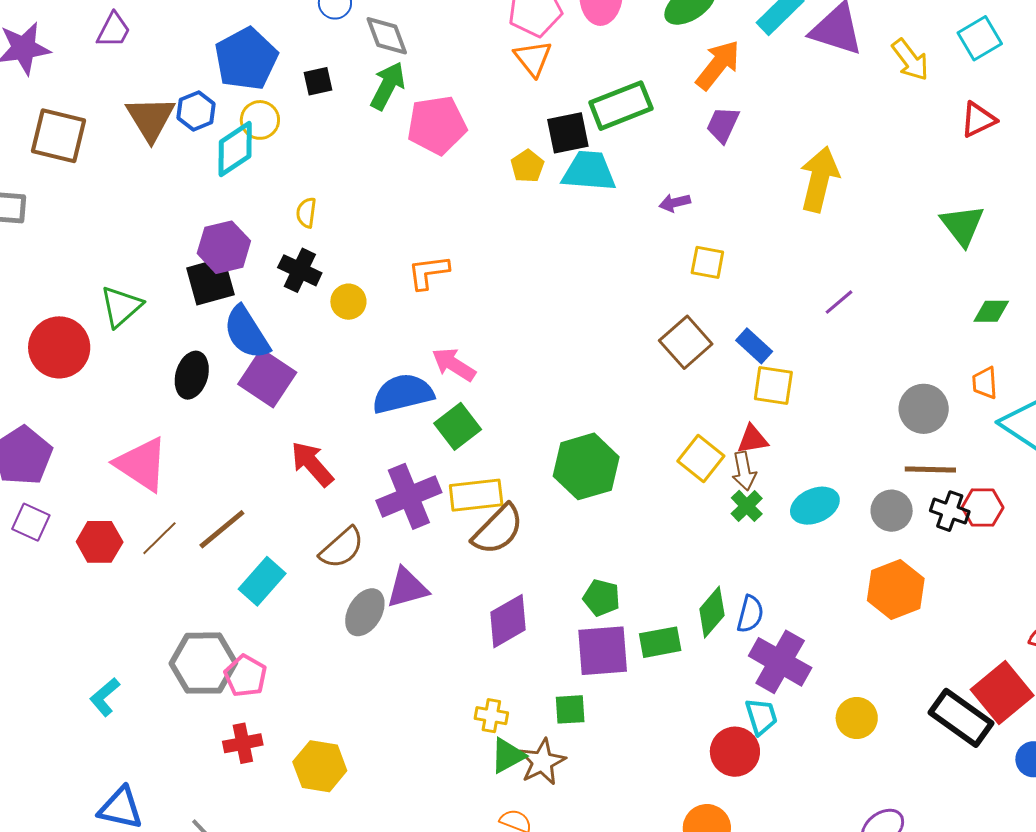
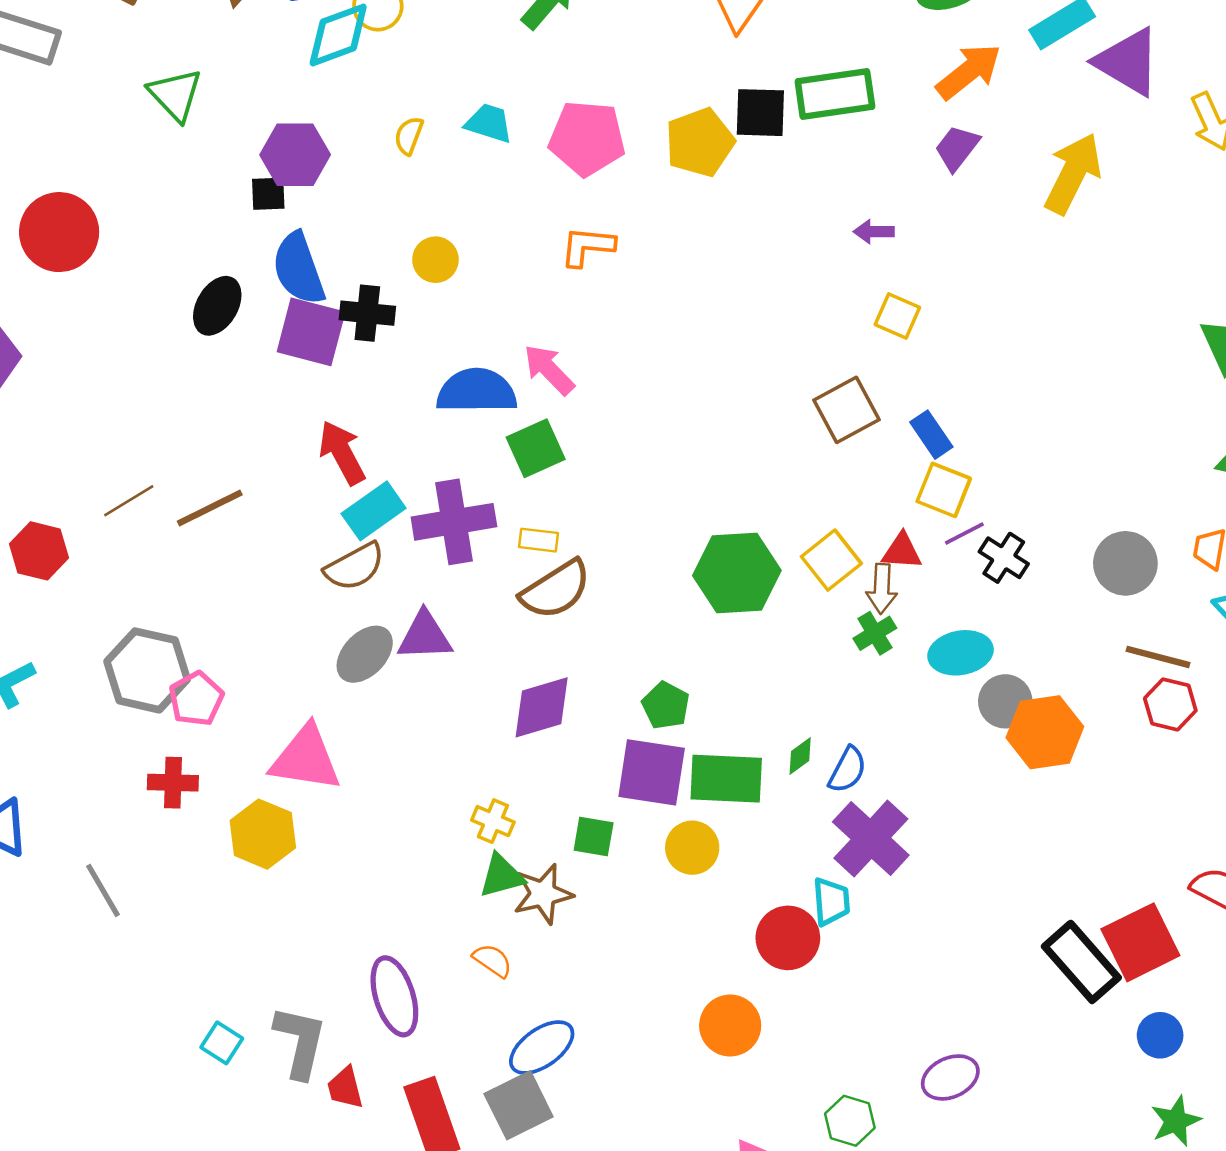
pink pentagon: (437, 125) -> (587, 138), moved
yellow pentagon: (527, 166) -> (700, 142), size x1.6
cyan trapezoid: (589, 171) -> (489, 123), moved, size x0.7
yellow arrow: (819, 179) -> (1073, 173), moved
black cross: (300, 270) -> (367, 313), moved, turned -33
orange L-shape: (428, 272) -> (587, 246), moved
black square: (210, 281) -> (268, 194), size x0.6
purple line: (839, 302) -> (964, 534), moved
green triangle: (121, 306) -> (175, 95), moved, turned -45
purple square: (267, 378) -> (311, 332), turned -32
pink triangle: (142, 464) -> (306, 759), moved, turned -38
green hexagon: (586, 466) -> (737, 573), moved
brown line: (930, 469) -> (1158, 657), moved
yellow rectangle: (476, 495) -> (539, 540), size x0.6
gray circle: (892, 511) -> (1005, 701), moved
black cross: (950, 511) -> (1004, 558), moved
red hexagon: (100, 542) -> (39, 551), moved
cyan rectangle: (262, 581) -> (374, 511), moved
orange hexagon: (896, 590) -> (1045, 732), moved
green diamond: (712, 612) -> (800, 756), size x0.6
green rectangle: (660, 642) -> (726, 779), size x1.4
yellow circle: (857, 718) -> (692, 848), moved

